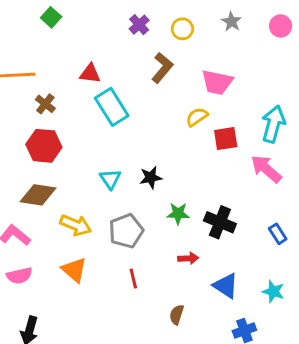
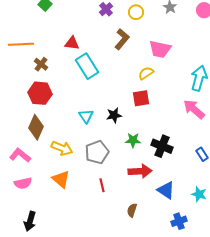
red square: (226, 139) -> (141, 98), moved
brown diamond: (38, 195) -> (36, 127), turned -75
red arrow: (188, 258) -> (140, 171), size x1.6

